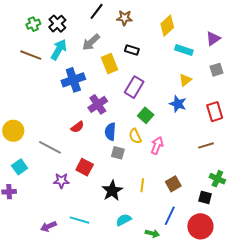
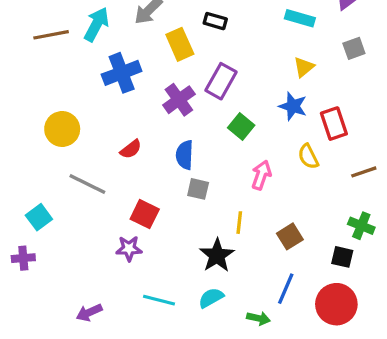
brown line: (31, 55) -> (51, 35), turned -30
purple cross: (98, 104) -> (179, 100), moved
red rectangle: (215, 112) -> (334, 124), moved
yellow circle: (13, 131) -> (62, 129), moved
yellow semicircle: (135, 136) -> (308, 156), moved
brown line: (206, 145) -> (364, 172), moved
purple star: (61, 181) -> (129, 248), moved
yellow line: (142, 185) -> (239, 223), moved
black star: (112, 191) -> (217, 255), moved
cyan line: (80, 220) -> (159, 300), moved

